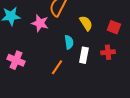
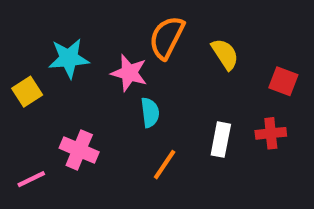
yellow semicircle: (86, 23) -> (225, 54), moved
cyan semicircle: (69, 42) -> (150, 113), moved

